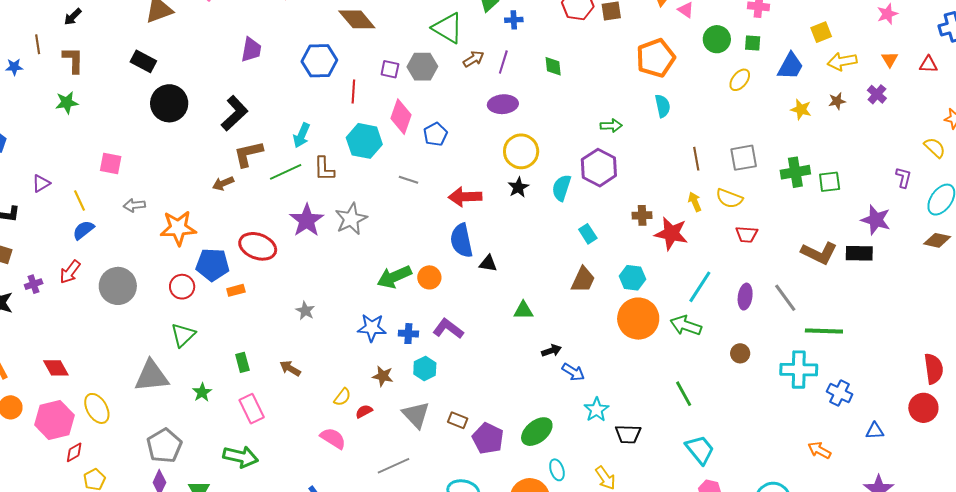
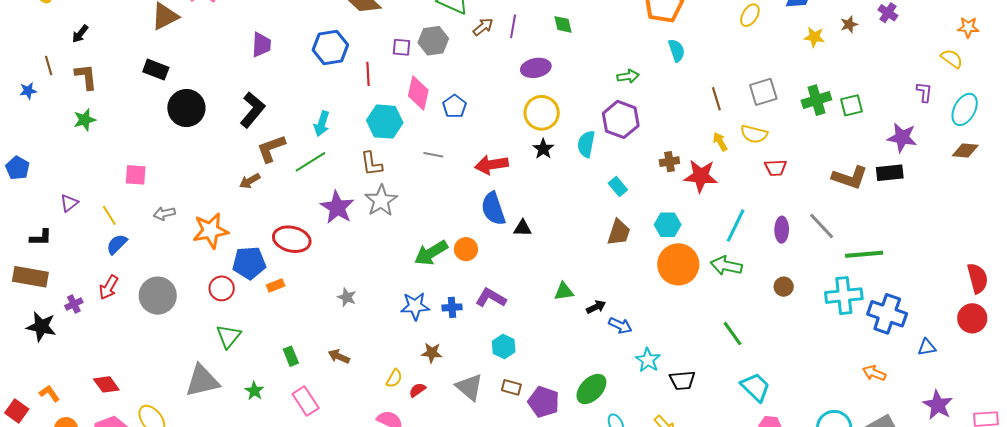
purple ellipse: (503, 104) -> (536, 68), moved
brown L-shape: (324, 169) -> (371, 164), moved
green triangle: (523, 310) -> (564, 291), moved
cyan hexagon: (425, 368) -> (504, 347), moved
blue cross: (840, 393) -> (887, 314), size x1.5

